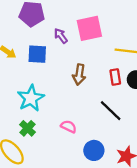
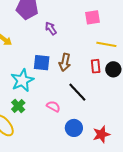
pink square: (89, 28) -> (93, 17), moved, size x0.7
blue square: (37, 54) -> (42, 63), moved
black line: (111, 111) -> (77, 92), moved

